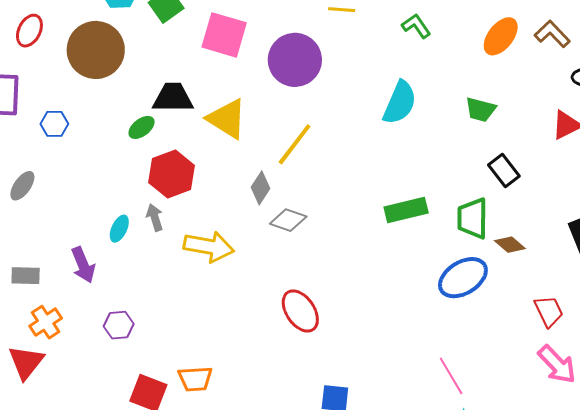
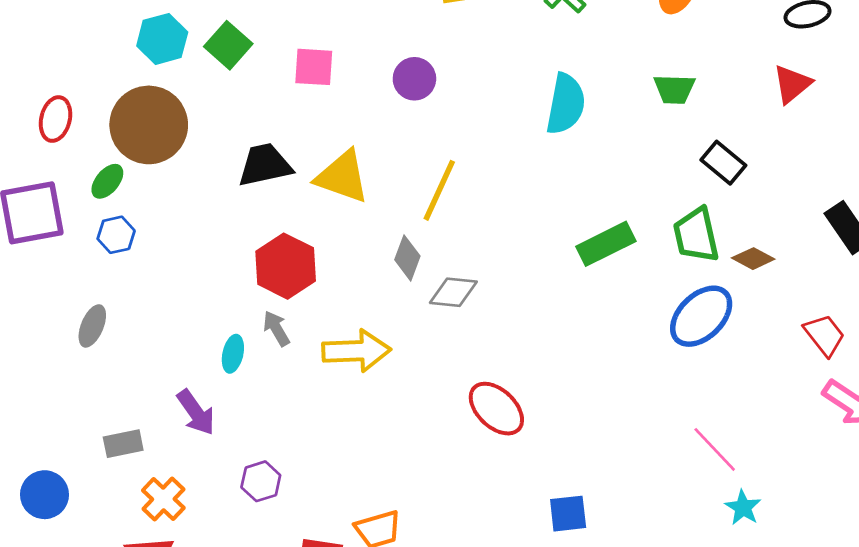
pink square: (224, 35) -> (314, 67), size x0.7
purple circle: (295, 60) -> (414, 79), size x0.6
green ellipse: (142, 127) -> (107, 181), moved

